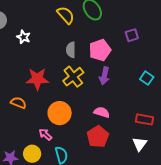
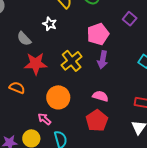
purple square: (132, 35) -> (130, 19), turned -32
white star: (23, 37) -> (50, 24), moved
gray semicircle: (71, 50) -> (24, 39), moved, turned -42

